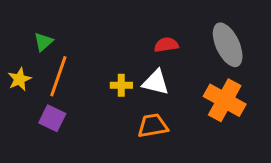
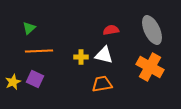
orange line: (58, 76) -> (39, 51), turned 68
yellow star: (19, 79) -> (13, 82), moved

